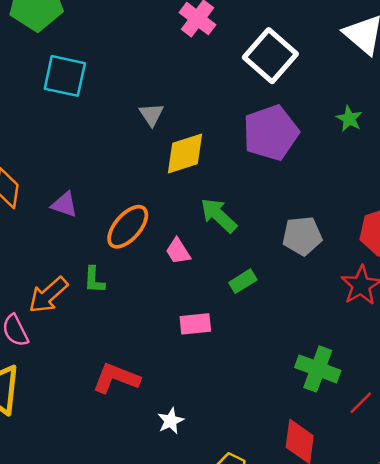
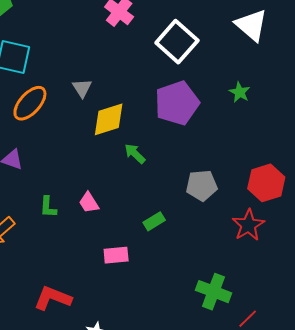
green arrow: (219, 215) -> (135, 154), moved, size x0.7
orange ellipse: (128, 227) -> (30, 103), moved
pink trapezoid: (178, 251) -> (89, 203), moved
green L-shape: (94, 280) -> (48, 207), moved

